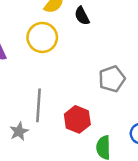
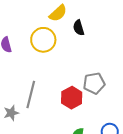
red hexagon: (77, 119) -> (72, 98), moved

